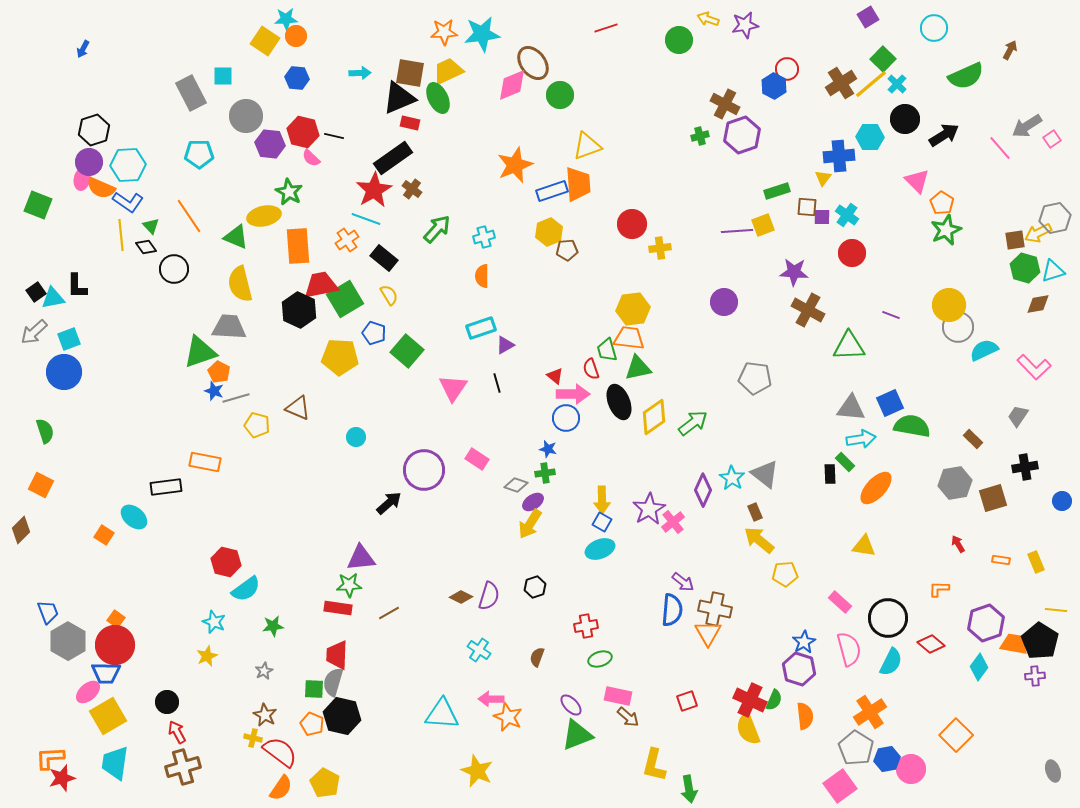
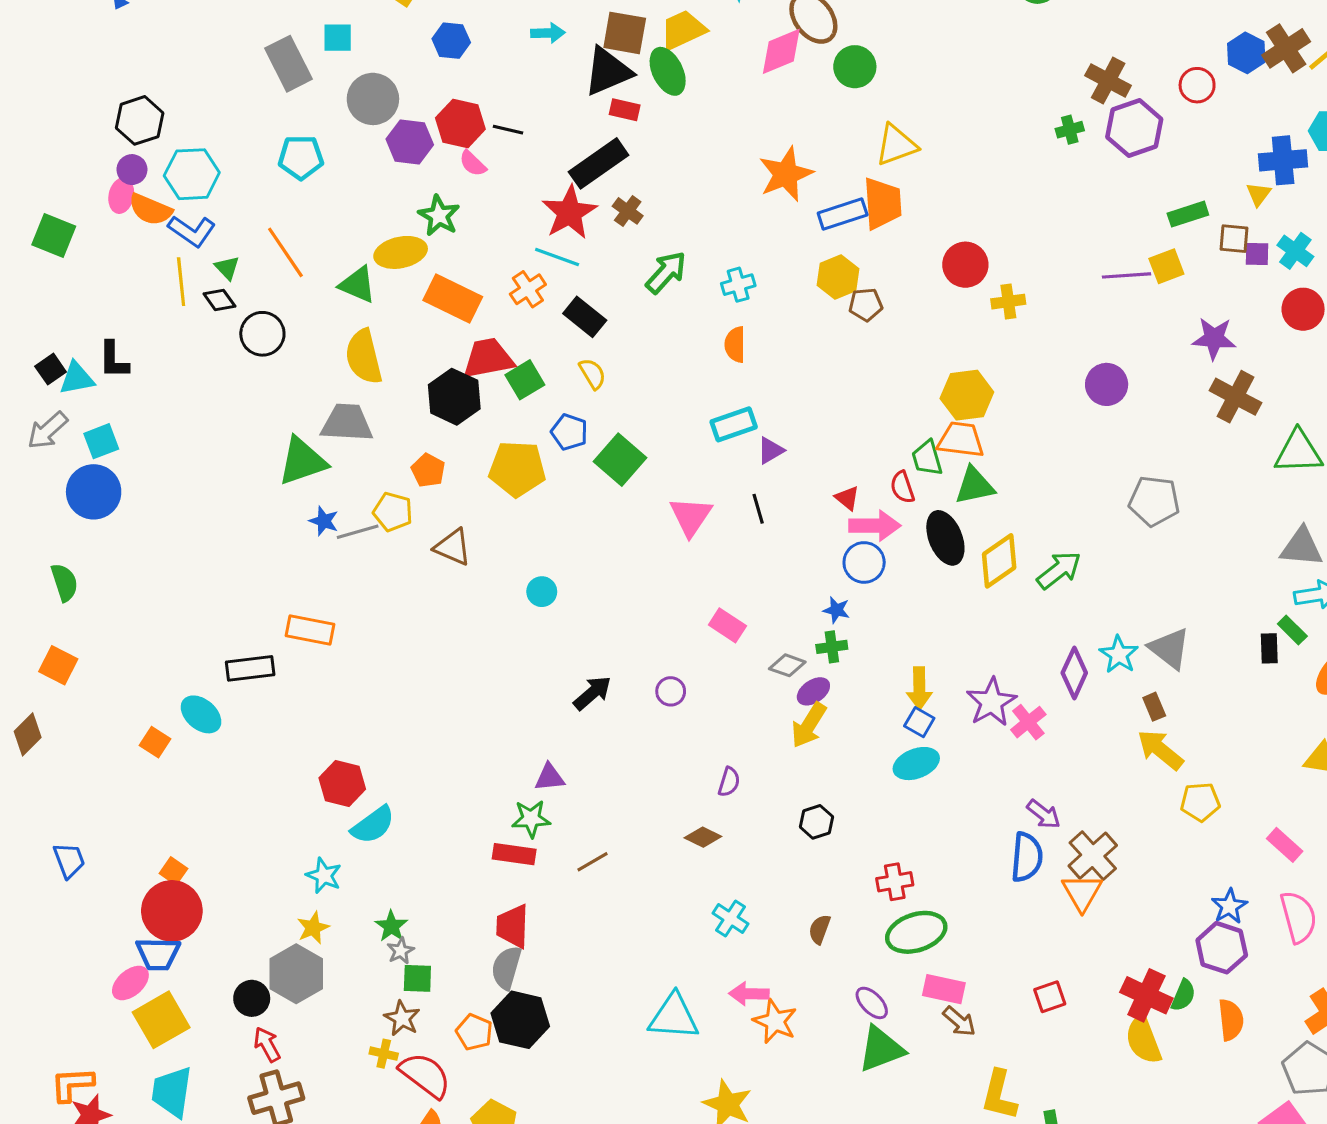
red circle: (787, 69) -> (1197, 85), moved
blue hexagon: (774, 86) -> (1246, 53), moved
purple circle: (89, 162) -> (132, 170), size x0.7
orange rectangle: (298, 246) -> (453, 298), turned -60
green square: (345, 299) -> (525, 380), size x0.7
orange pentagon: (219, 372) -> (428, 470), moved
yellow pentagon: (257, 425) -> (393, 512), moved
purple circle: (424, 470) -> (671, 691), moved, size x0.5
purple triangle: (361, 558) -> (549, 777), size x0.7
purple semicircle: (489, 596) -> (729, 782), moved, size x0.7
brown cross: (715, 609) -> (1093, 856), turned 36
green star: (273, 626) -> (391, 926), moved, turned -30
gray hexagon: (68, 641) -> (296, 974), moved
green ellipse: (600, 659) -> (916, 932), size x1.6
green square: (314, 689) -> (417, 978), moved

